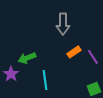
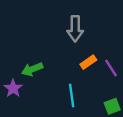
cyan line: (45, 80) -> (72, 95), moved

